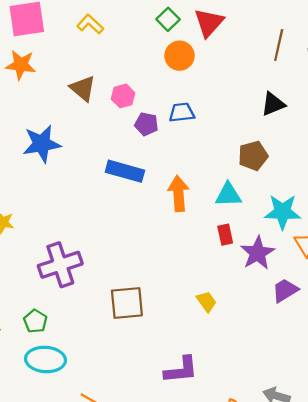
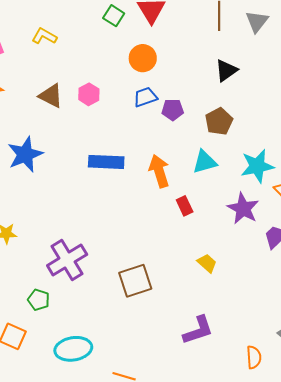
orange circle: (179, 56) -> (143, 58), moved
purple pentagon: (146, 124) -> (173, 110), moved
red rectangle: (225, 235) -> (185, 206), moved
green pentagon: (35, 321) -> (39, 300), moved

